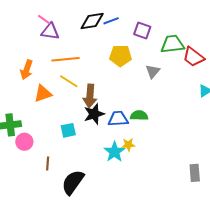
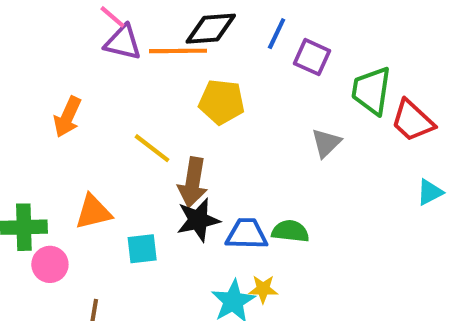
blue line: (111, 21) -> (277, 34), moved, turned -49
green trapezoid: (172, 44) -> (371, 91), turned -80
yellow pentagon: (120, 56) -> (222, 102), moved
orange line: (66, 59) -> (178, 51), moved
orange triangle: (43, 94) -> (93, 212), moved

